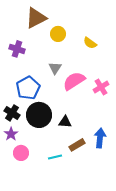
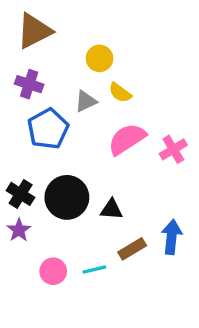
brown triangle: (36, 18) -> (34, 31), moved
yellow semicircle: (90, 43) -> (120, 93), moved
gray triangle: (55, 68) -> (86, 101), moved, turned 32
blue pentagon: (28, 88) -> (48, 129), moved
pink circle: (21, 153) -> (53, 271), moved

